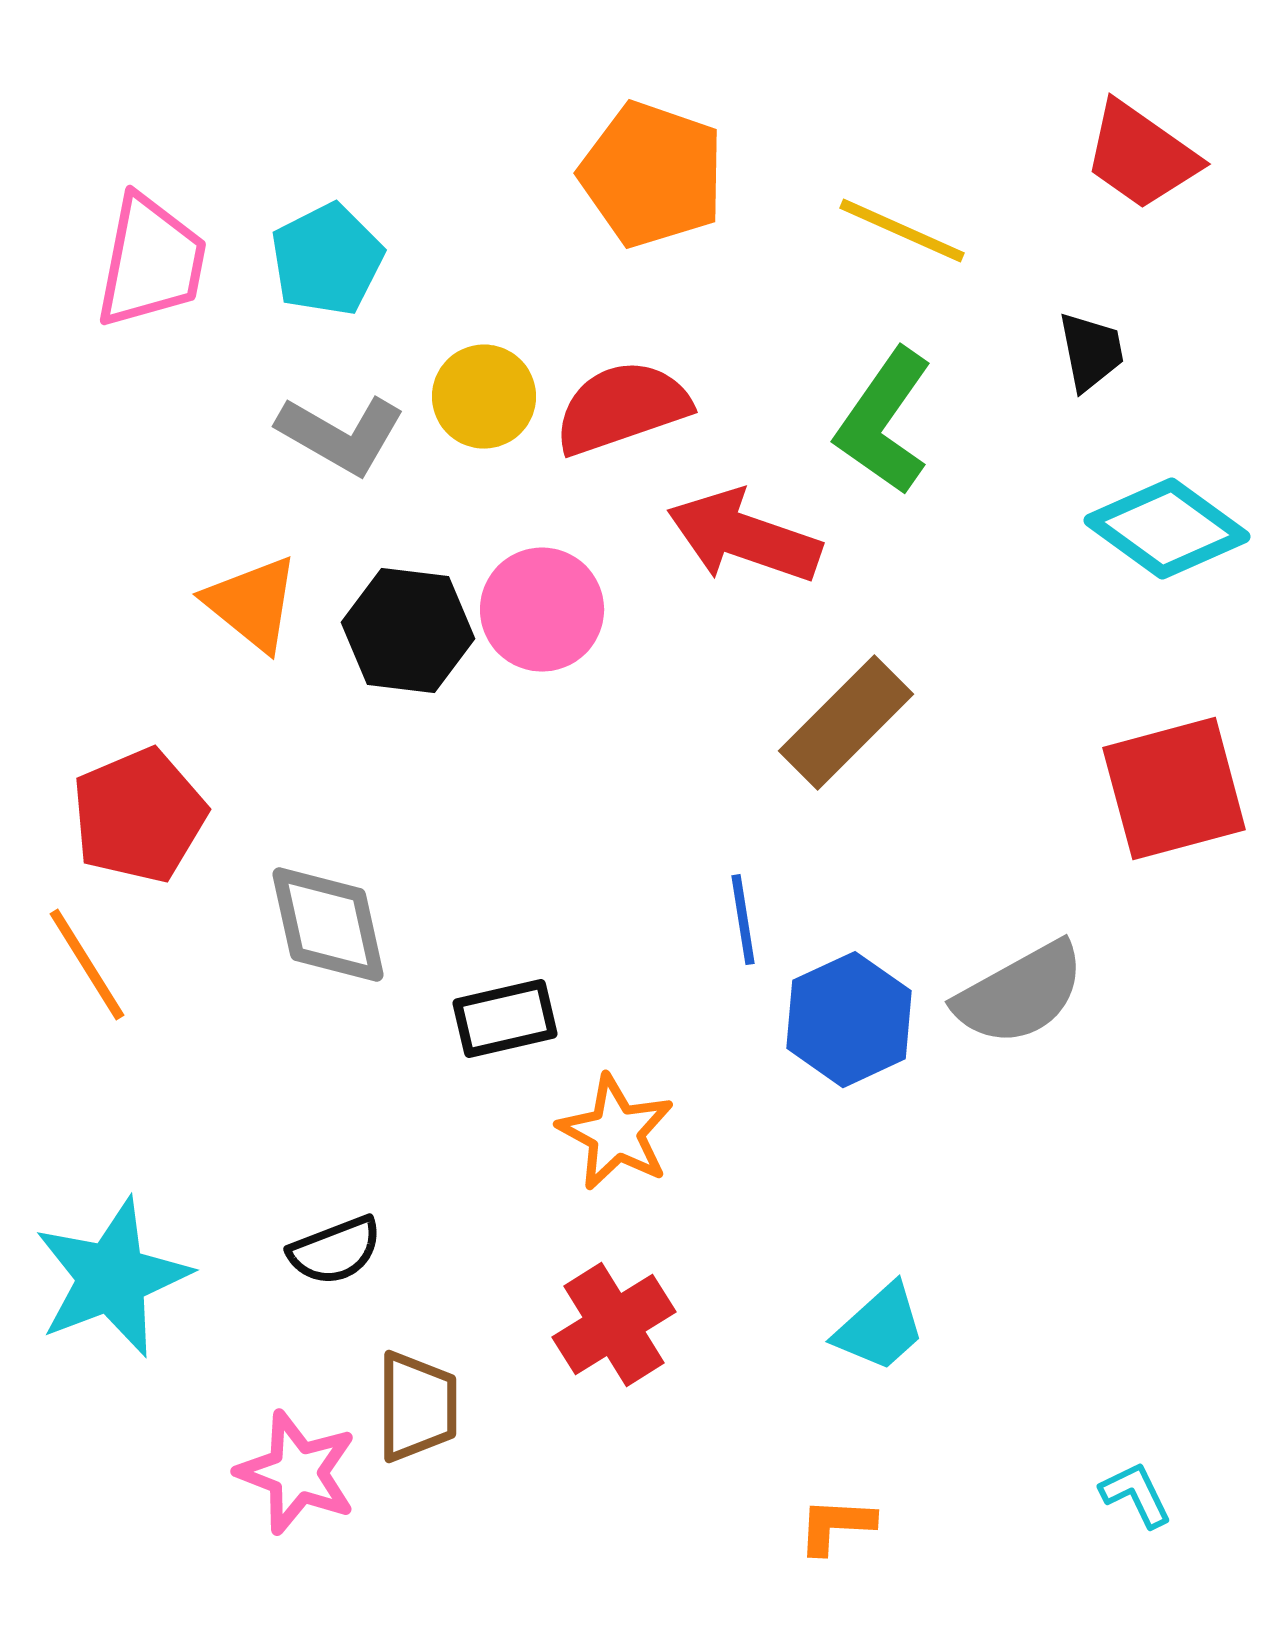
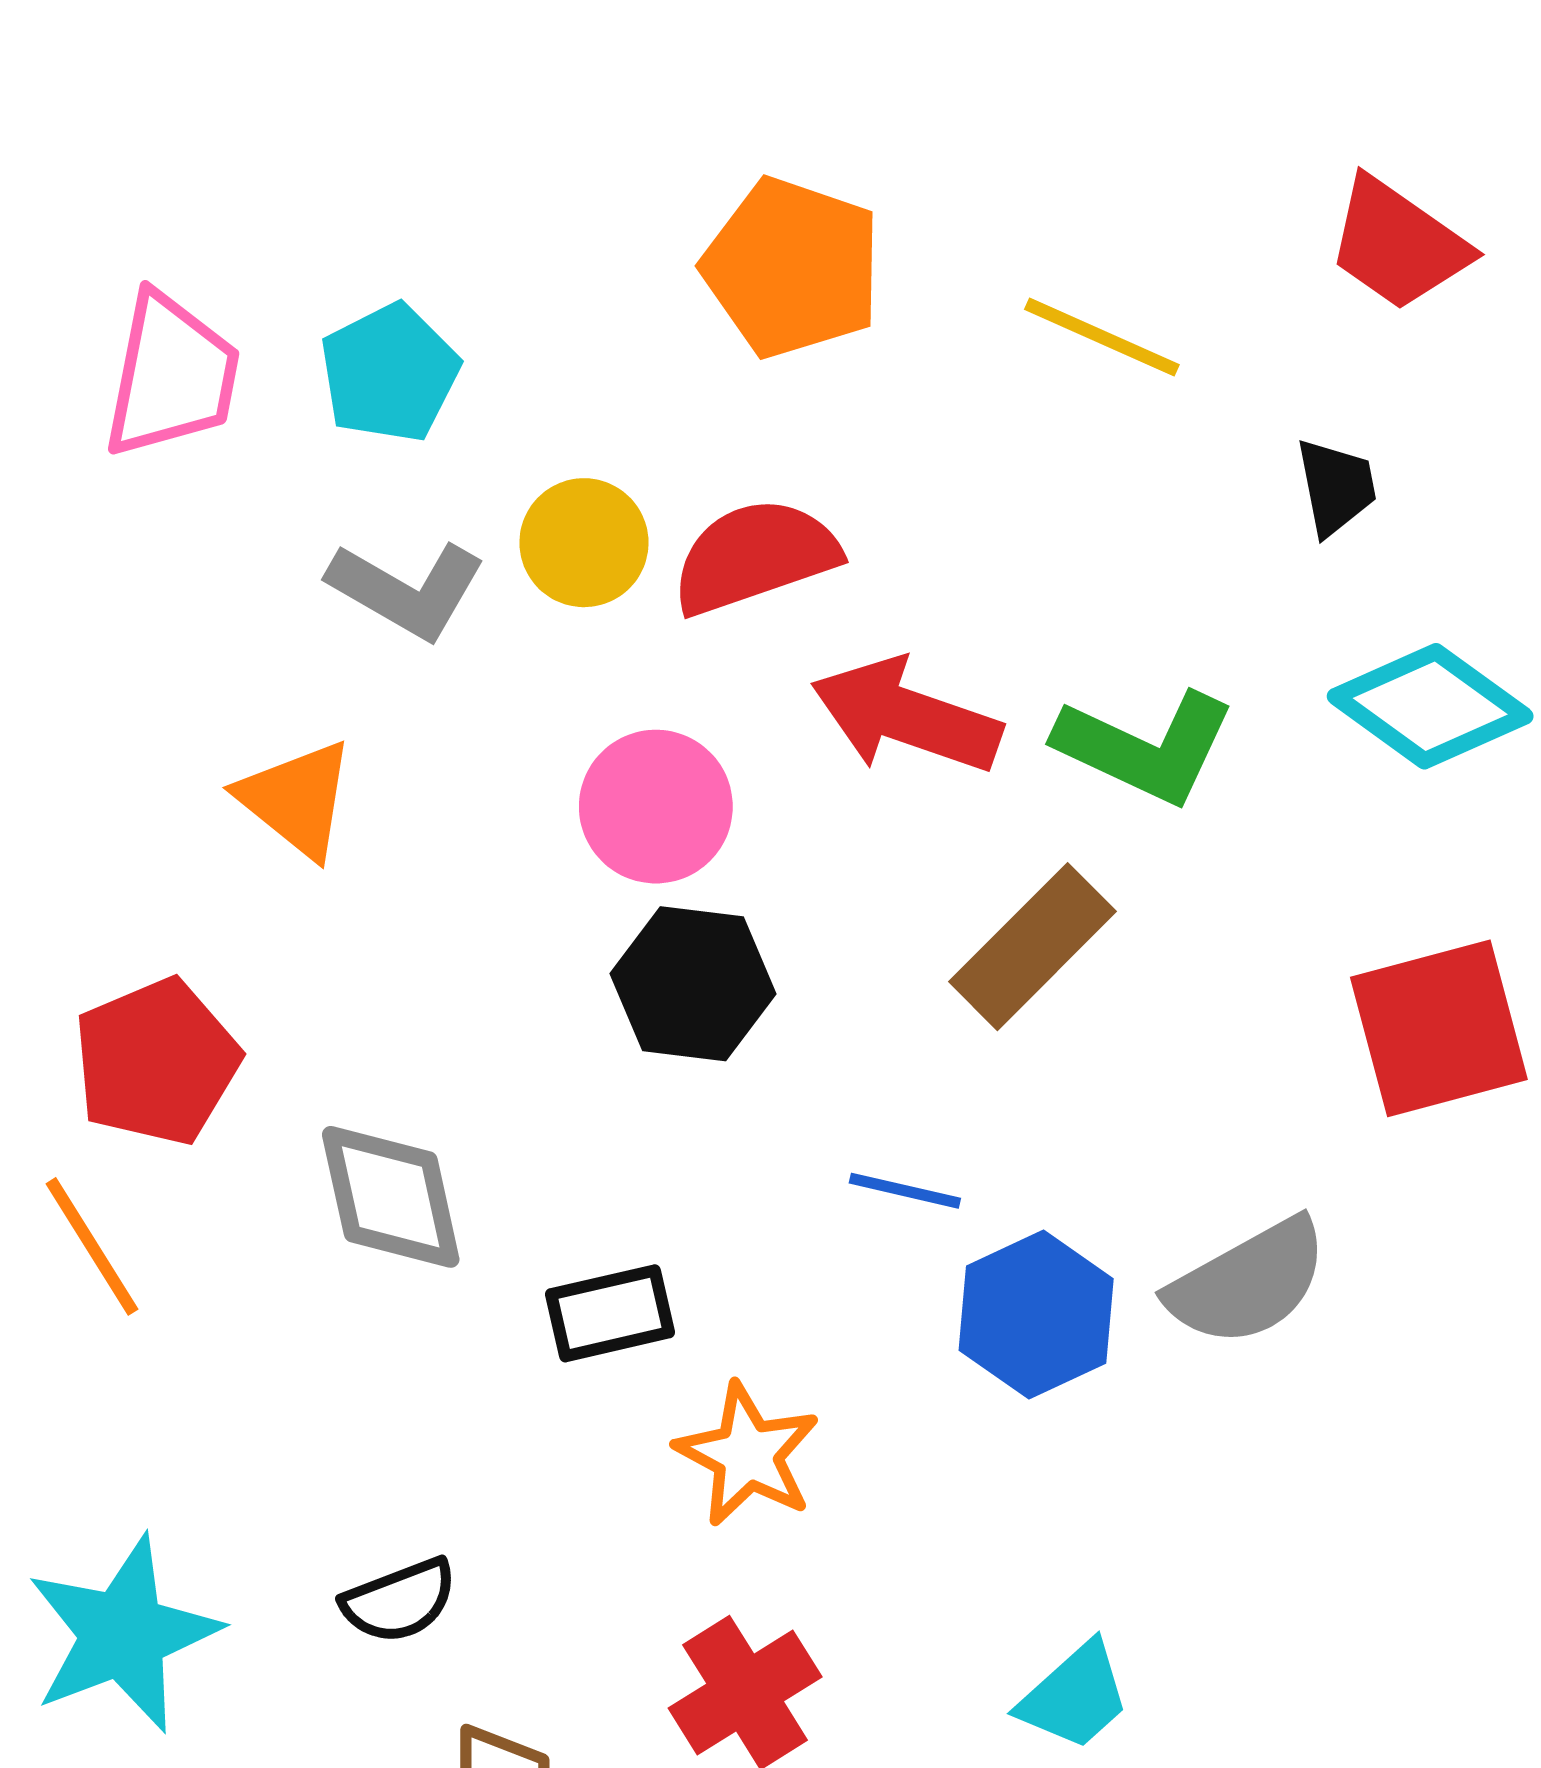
green L-shape: (884, 422) -> (1145, 747), moved, turned -100
black hexagon: (408, 631) -> (693, 984), moved
blue line: (743, 920) -> (905, 1191), turned -68

